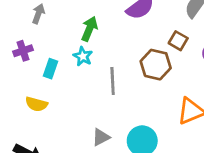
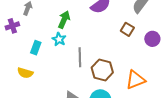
purple cross: (23, 51) -> (12, 26), moved
brown hexagon: (156, 65) -> (102, 70), moved

